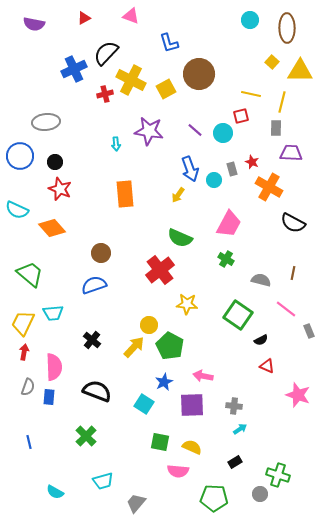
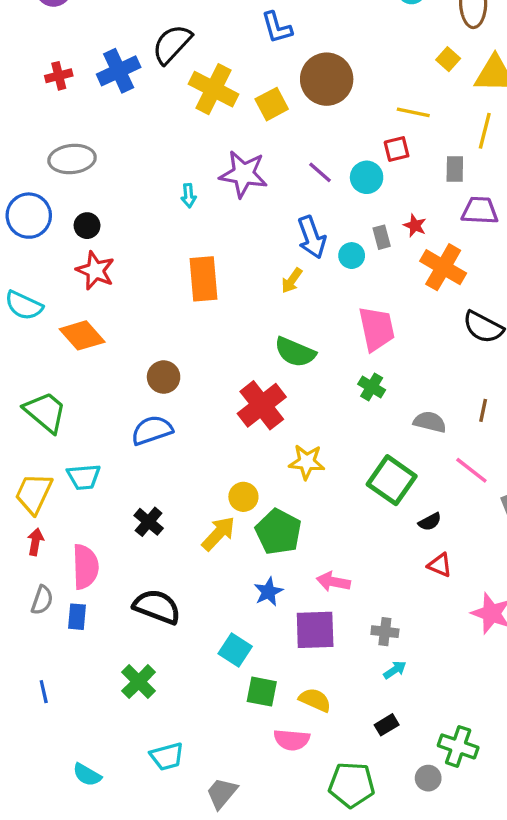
red cross: (105, 94) -> (59, 76), moved
yellow line: (282, 102) -> (485, 131), moved
pink trapezoid: (229, 224) -> (377, 329), turned -40
cyan square: (144, 404) -> (235, 650), moved

